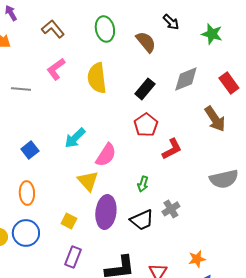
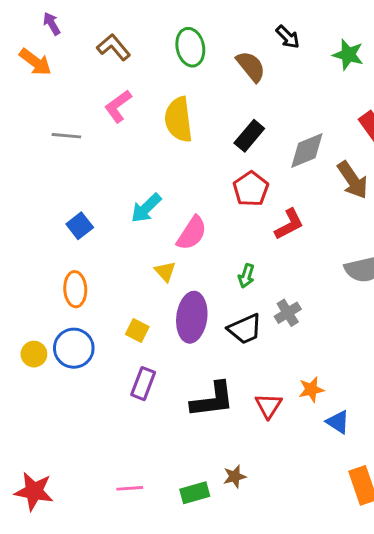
gray diamond: (186, 79) -> (307, 150), moved
yellow triangle: (88, 181) -> (165, 271), size x0.7
orange star: (197, 259) -> (311, 389), moved

